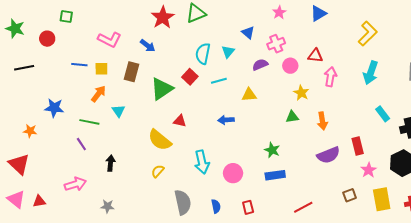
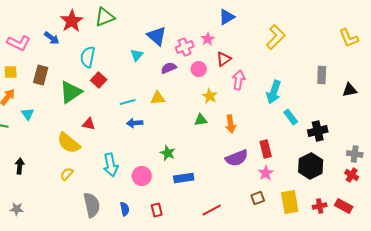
pink star: (279, 12) -> (208, 39), moved
blue triangle: (248, 33) -> (157, 36), size x1.5
blue arrow: (148, 46) -> (52, 38), moved
cyan semicircle: (203, 54) -> (88, 57), moved
red triangle: (315, 56) -> (224, 59), turned -42
cyan arrow: (371, 73) -> (274, 92), moved
cyan line: (219, 81) -> (128, 102), moved
green star: (272, 150) -> (168, 153), moved
pink star: (369, 170) -> (266, 173), moved

